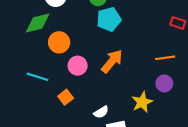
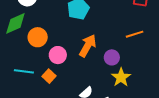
purple circle: (164, 83) -> (112, 57), moved
orange square: (66, 97) -> (49, 76), moved

